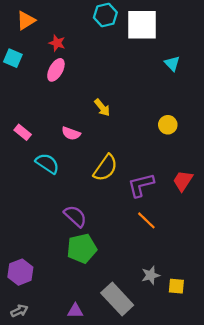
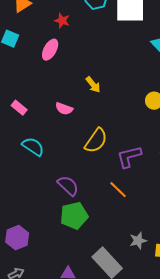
red star: (57, 43) -> (62, 21), moved
cyan semicircle: (47, 163) -> (33, 147), moved
orange line: (146, 220) -> (118, 190), moved

